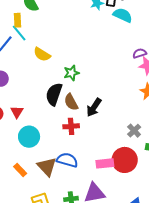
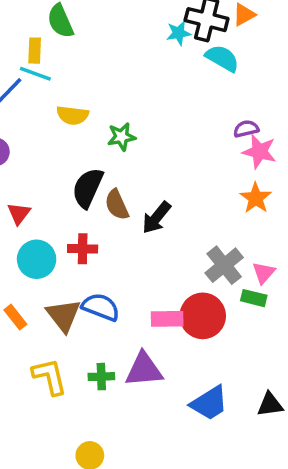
cyan line: (19, 33) -> (35, 74), turned -36
yellow semicircle: (42, 54) -> (73, 115), turned -30
green star: (71, 73) -> (121, 137), moved
red cross: (71, 126) -> (83, 249), moved
gray cross: (134, 131) -> (224, 265), size x1.5

